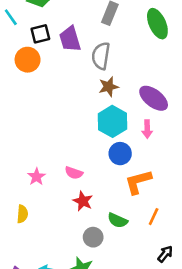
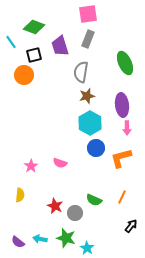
green ellipse: (157, 24) -> (125, 63), moved
purple trapezoid: (70, 39) -> (60, 46), moved
purple ellipse: (154, 98) -> (122, 105), turned 45
pink arrow: (147, 129) -> (127, 128), moved
orange L-shape: (138, 182) -> (121, 158), moved
red star: (83, 201) -> (55, 206), moved

